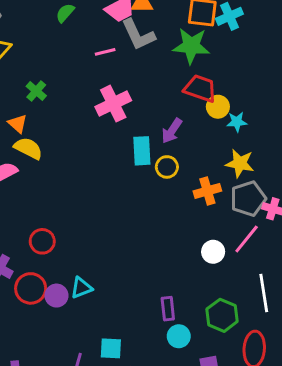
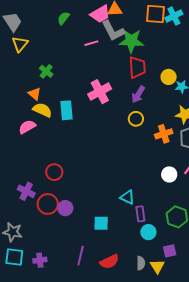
green star: (191, 46) -> (131, 41), moved
red trapezoid: (200, 89) -> (137, 67), moved, turned 70
pink cross: (113, 104) -> (100, 92), moved
cyan rectangle: (142, 151) -> (67, 110), moved
cyan triangle: (81, 288) -> (127, 197), moved, turned 49
cyan square: (111, 348) -> (101, 223), moved

